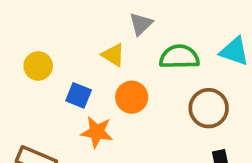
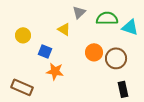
green semicircle: (179, 57) -> (107, 18), moved
orange circle: (132, 97) -> (94, 52), moved

